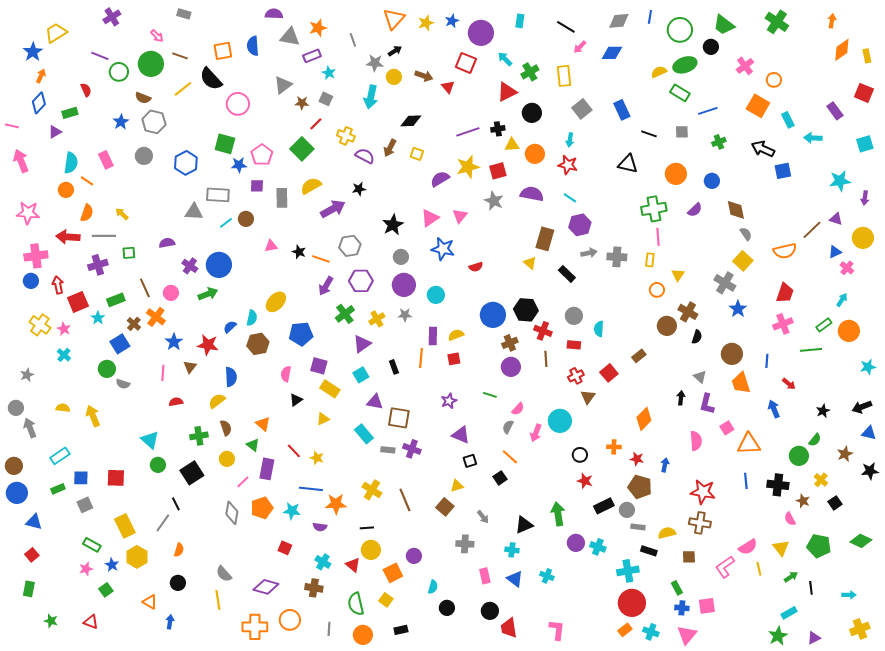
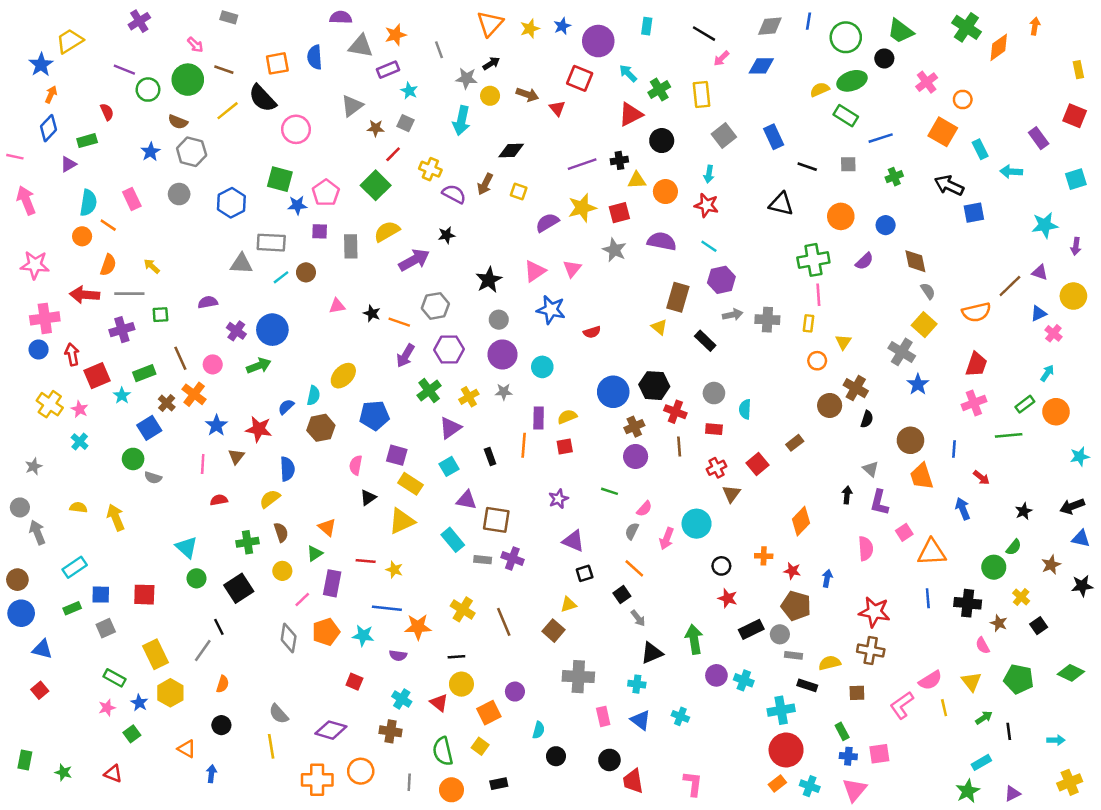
orange diamond: (842, 50) -> (999, 47), moved
yellow triangle: (323, 419) -> (402, 521), size x1.6
green triangle: (253, 445) -> (315, 553), turned 48
red line: (294, 451) -> (366, 561), turned -42
gray arrow: (483, 517) -> (638, 618), moved
gray cross: (465, 544) -> (578, 677), size x1.4
green rectangle: (29, 589) -> (25, 760), moved

